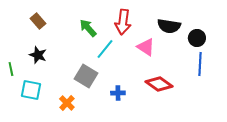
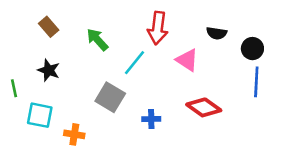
black semicircle: (169, 26) -> (217, 33), size x0.7
green arrow: (88, 28) -> (97, 40), moved
orange cross: (67, 103) -> (74, 134), moved, turned -35

